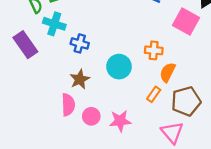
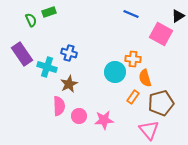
cyan cross: (54, 24) -> (47, 67), moved
cyan circle: (119, 67) -> (115, 72), moved
orange semicircle: (168, 72) -> (145, 78), turned -42

